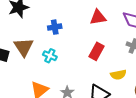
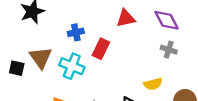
red rectangle: (97, 51) -> (101, 49), moved
cyan cross: (50, 56) -> (72, 66), size x1.5

